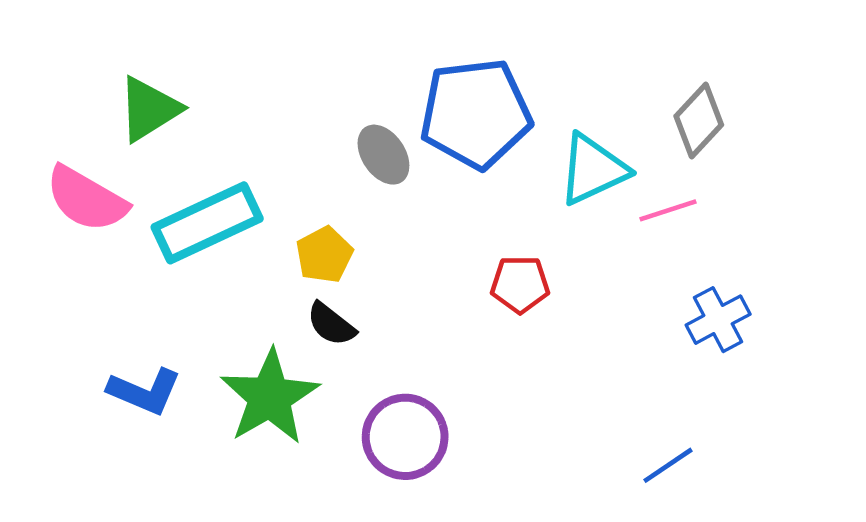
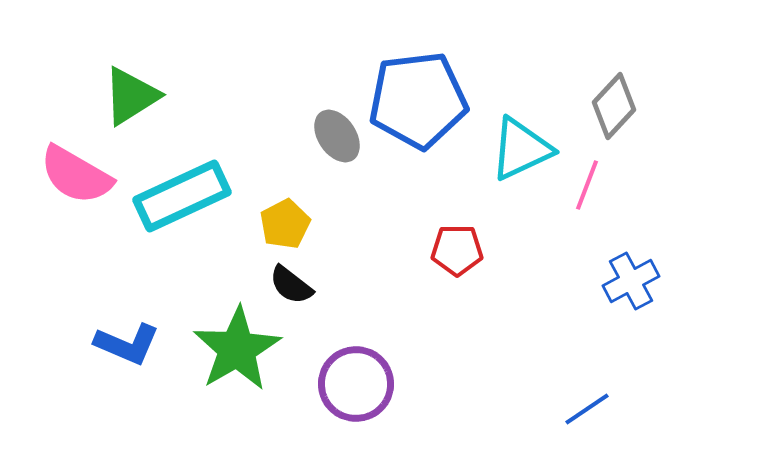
pink line: (668, 210) -> (587, 185), turned -51

